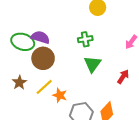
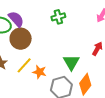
purple semicircle: (40, 37) -> (16, 19), turned 36
green triangle: (92, 64) -> (71, 62), moved

